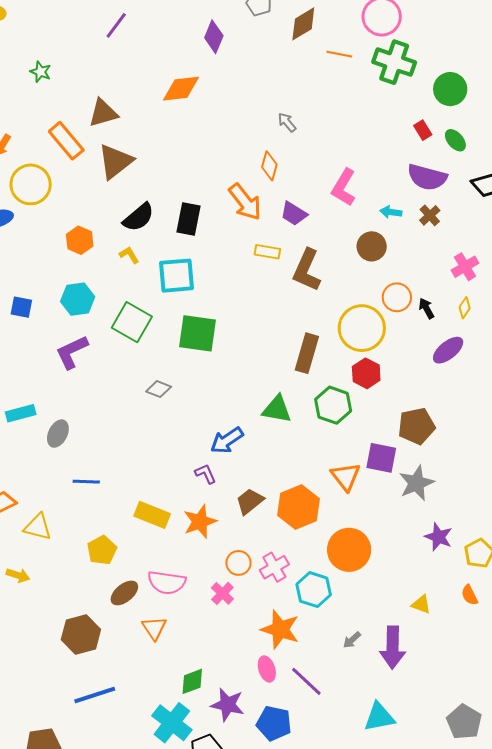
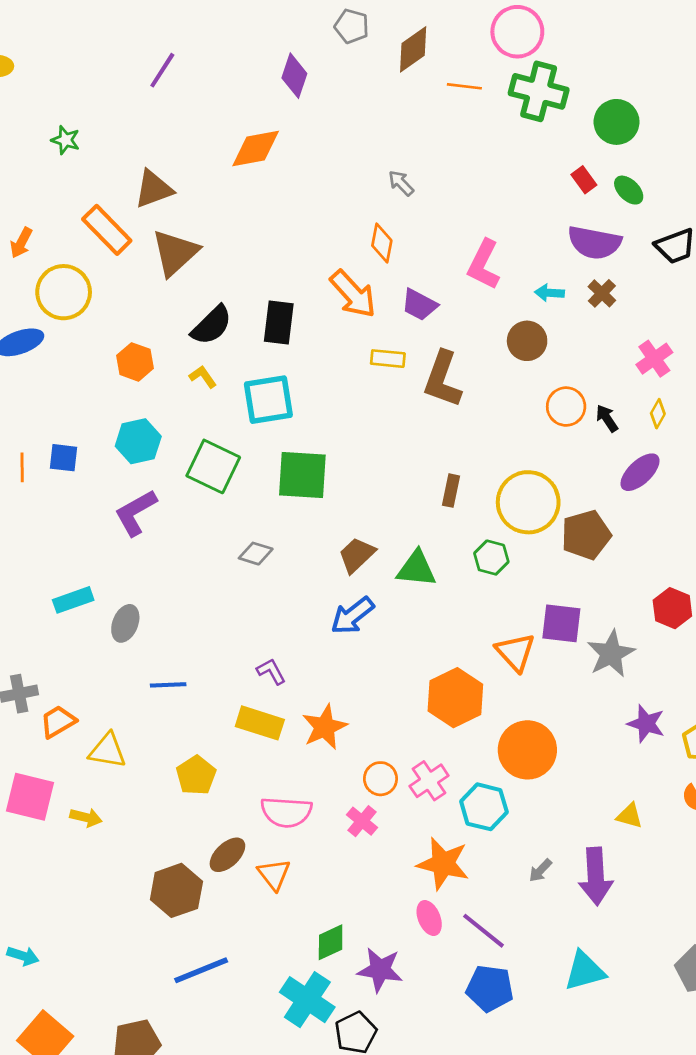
yellow circle: (362, 328) -> (528, 502), moved
brown rectangle: (307, 353) -> (451, 491), size x0.6
red hexagon: (366, 373) -> (672, 608), moved
green hexagon: (333, 405) -> (491, 558), size x0.7
brown pentagon: (416, 426) -> (586, 535), moved
purple L-shape: (206, 474) -> (271, 671), moved
brown trapezoid: (250, 501) -> (357, 555), moved
brown ellipse: (124, 593) -> (227, 855), moved
blue pentagon: (274, 723) -> (490, 988), moved

